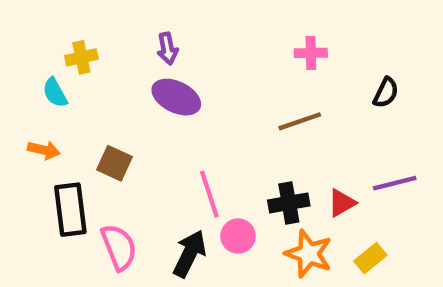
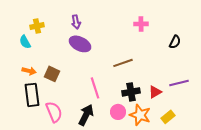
brown line: (300, 121) -> (123, 63), moved
orange arrow: (44, 150) -> (29, 71), moved
pink circle: (238, 236) -> (118, 112), moved

